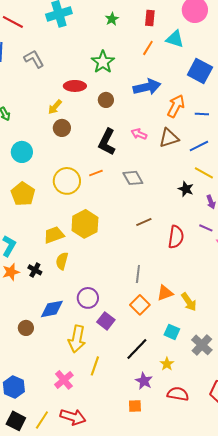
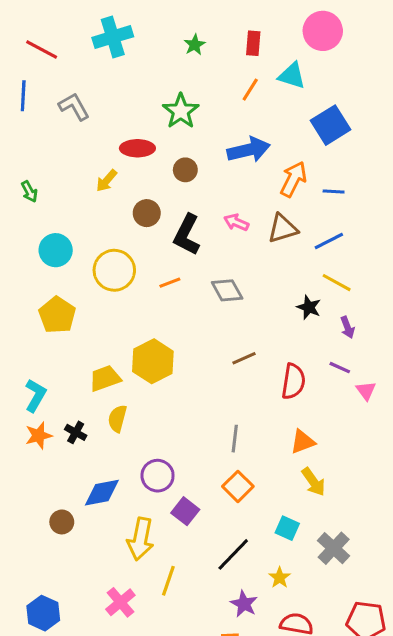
blue square: (200, 71) -> (330, 125), turned 30
brown circle: (62, 128) -> (147, 213), moved
yellow circle: (67, 181) -> (114, 270), moved
orange triangle: (165, 293) -> (303, 442), moved

